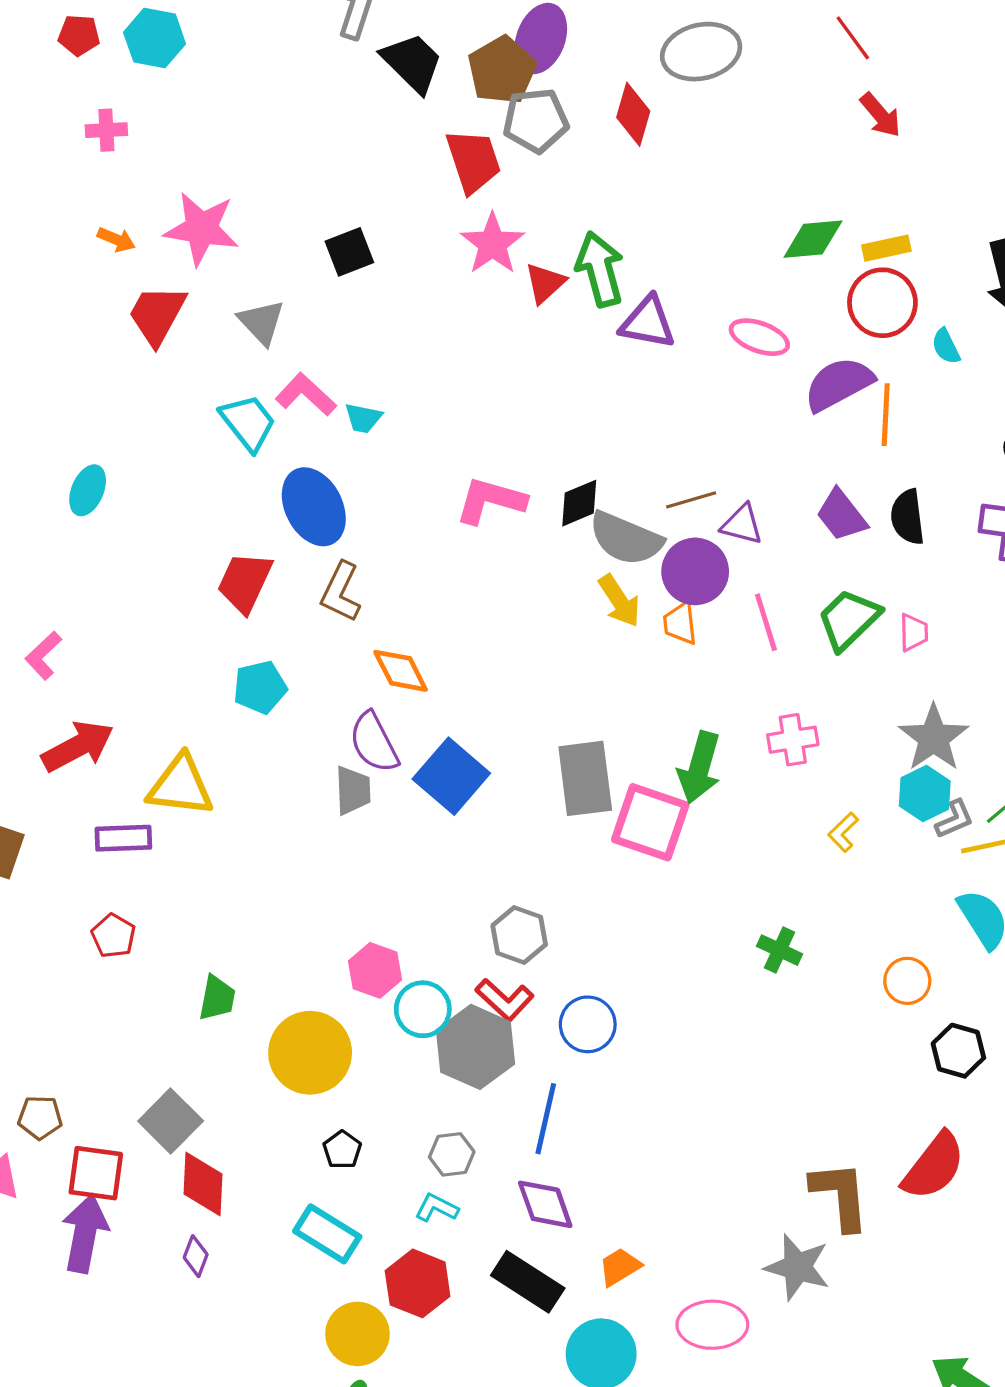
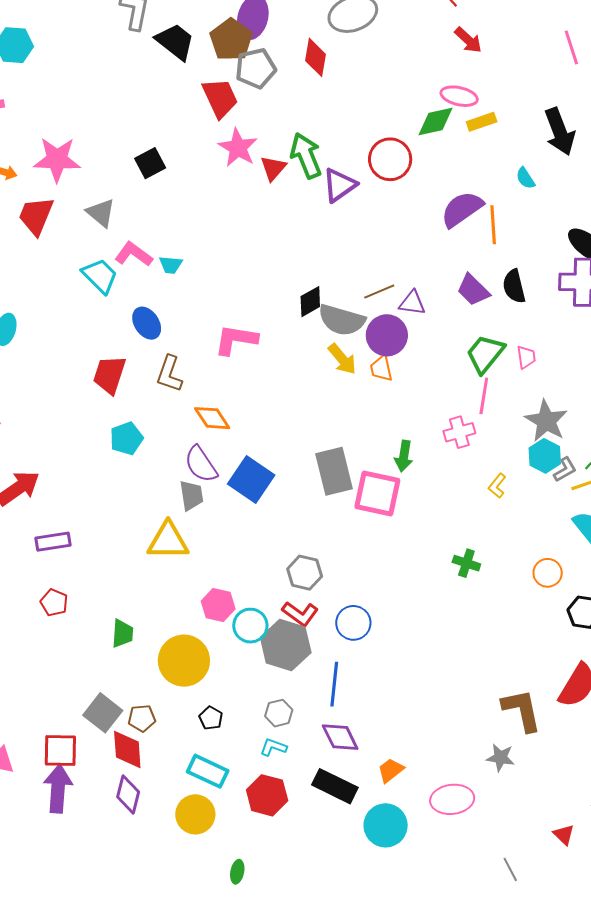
red circle: (882, 303) -> (390, 159), moved
purple triangle: (648, 323) -> (339, 185), turned -39
pink ellipse: (759, 337) -> (459, 96), moved
pink L-shape: (491, 501) -> (236, 340), moved
blue ellipse: (314, 507) -> (147, 323), size x0.7
pink line: (766, 622) -> (484, 396), moved, turned 33
green arrow: (699, 767) -> (404, 456), size x0.7
yellow triangle: (180, 786) -> (168, 541), moved
brown pentagon: (40, 1117) -> (142, 718), moved
purple diamond: (196, 1256) -> (128, 794), size x1.5
gray star: (797, 1267) -> (500, 758), size x0.7
yellow circle: (357, 1334) -> (195, 814), moved

